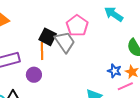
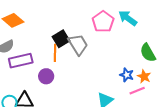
pink pentagon: (77, 26) -> (103, 22), moved
black square: (48, 37) -> (61, 39), turned 30

